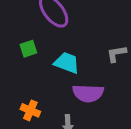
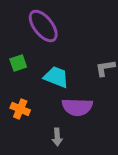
orange cross: (30, 110) -> (20, 109), moved

